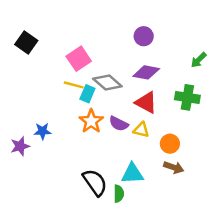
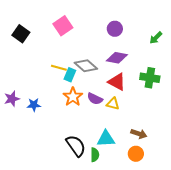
pink square: (79, 59) -> (63, 26), moved
green arrow: (199, 60) -> (156, 38), moved
orange circle: (170, 144) -> (136, 154), moved
purple star: (20, 146) -> (12, 99), moved

